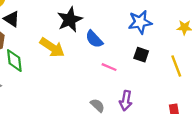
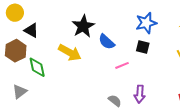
black square: (141, 55) -> (143, 47), moved
pink line: (109, 67) -> (122, 65), turned -40

